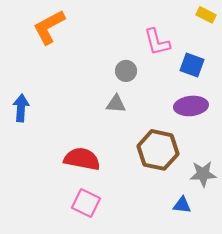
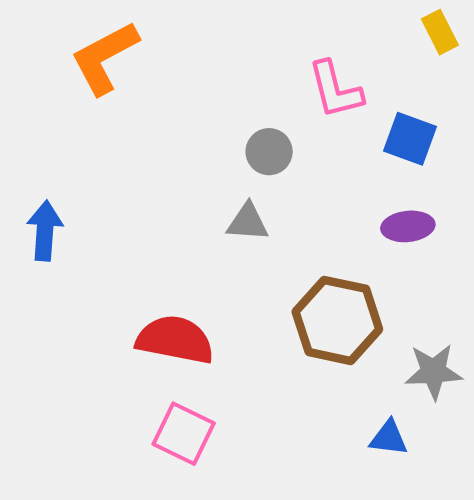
yellow rectangle: (206, 15) -> (440, 32), turned 36
purple ellipse: (191, 106) -> (408, 226), size x0.7

